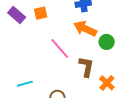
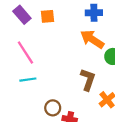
pink line: (60, 49) -> (25, 53), moved
cyan line: (25, 84) -> (28, 80), moved

